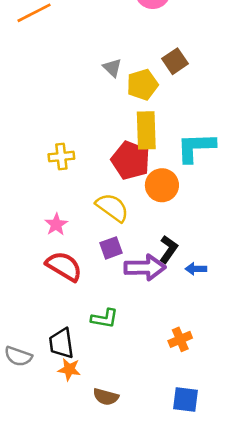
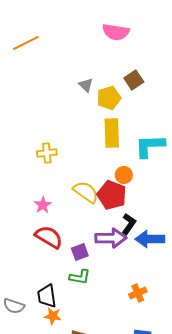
red pentagon: (131, 160) -> (112, 195), moved
orange circle: (162, 185) -> (124, 175), size x0.7
purple square: (111, 248) -> (80, 252), moved
blue arrow: (196, 269) -> (150, 239), size x1.8

